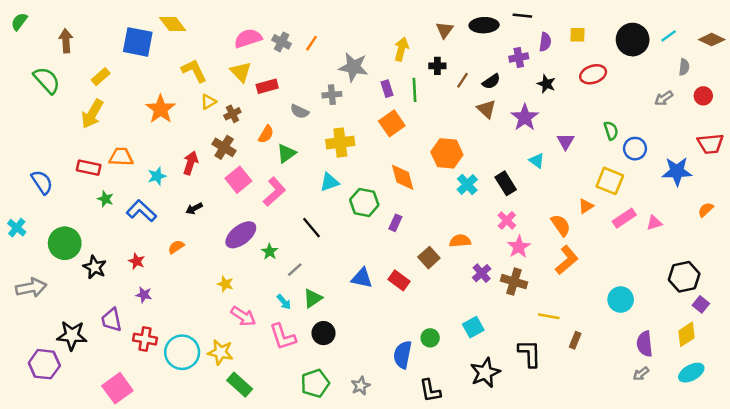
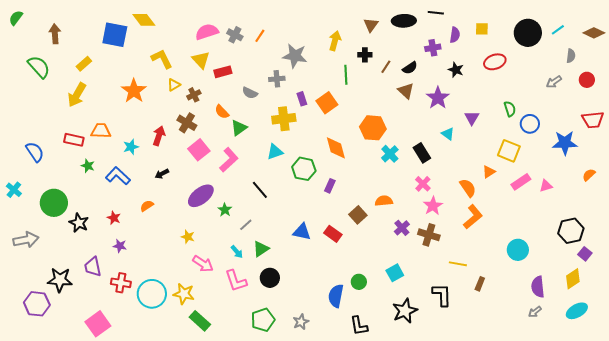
purple rectangle: (387, 89) -> (302, 99), moved
orange semicircle: (266, 134) -> (222, 112), turned 105

